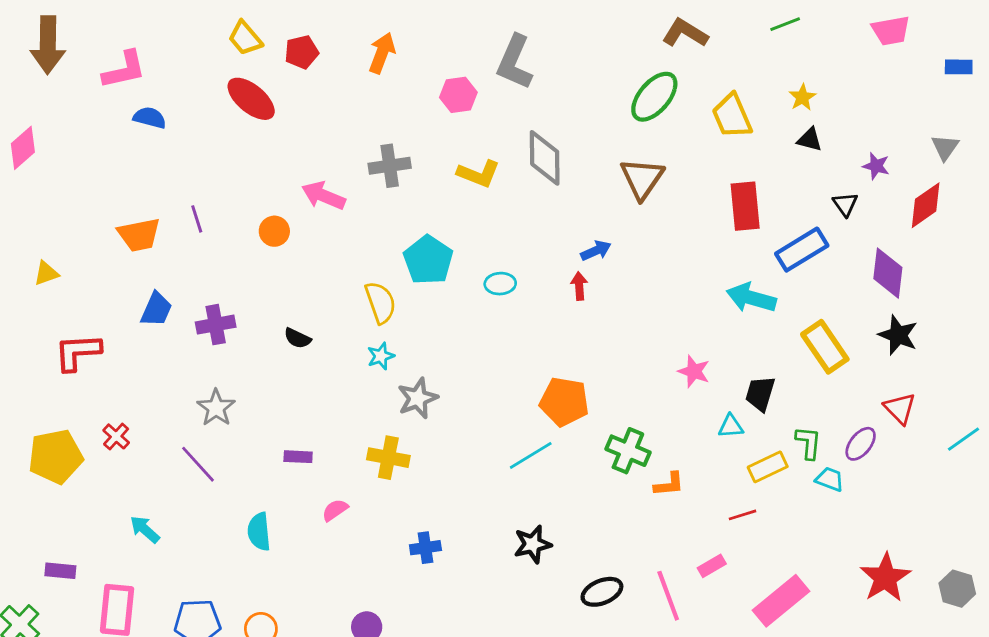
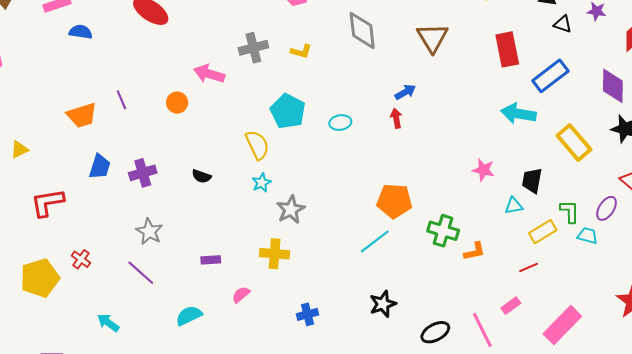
yellow L-shape: (478, 174) -> (301, 51), moved, size x0.7
black triangle: (845, 204) -> (563, 24), moved, turned -30
cyan semicircle: (259, 532) -> (189, 316), turned 76

